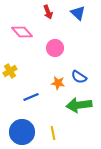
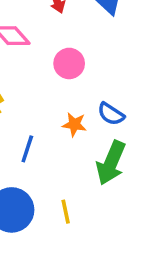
blue line: (31, 97) -> (27, 149), turned -49
green arrow: (79, 105) -> (111, 163), turned -60

